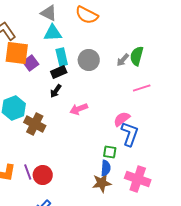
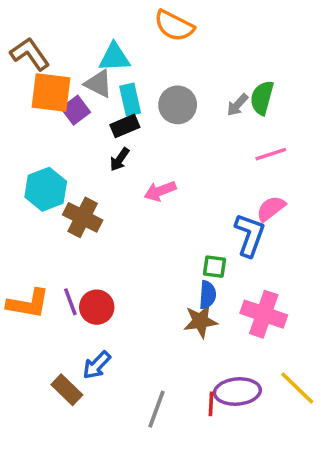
gray triangle: (49, 13) -> (98, 84), moved
pink semicircle: (122, 119) -> (271, 209), moved

